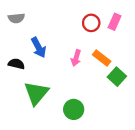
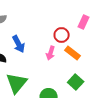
red circle: (91, 23) -> (62, 35), moved
green square: (117, 77) -> (76, 82), moved

